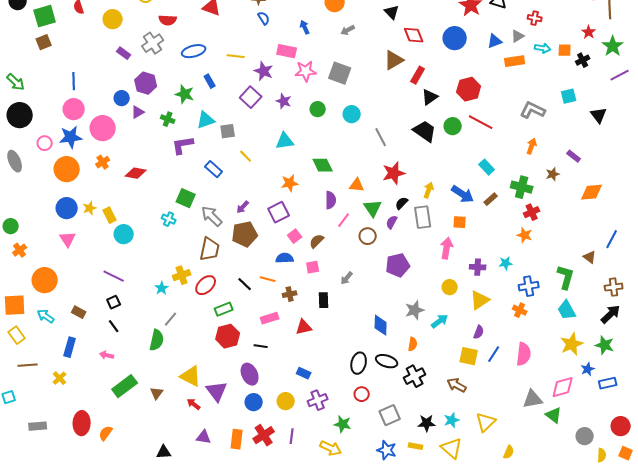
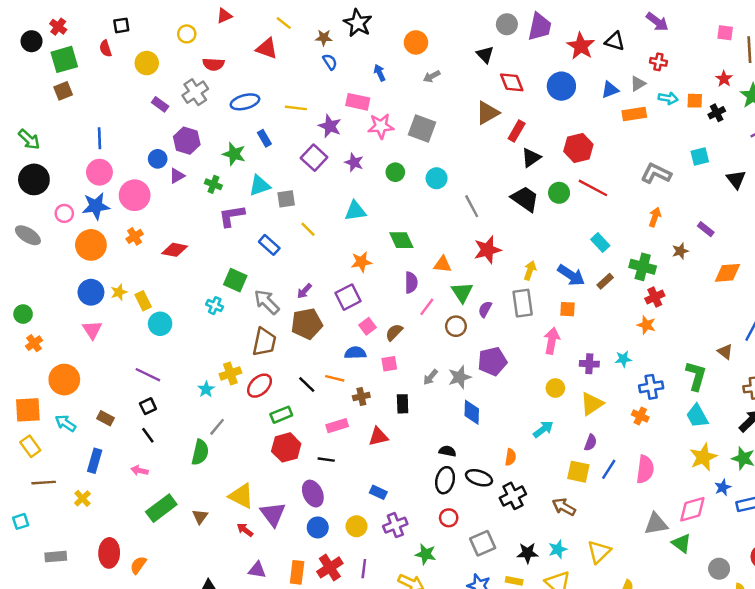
gray ellipse: (15, 161) -> (28, 235), turned -35
black semicircle: (402, 203) -> (447, 451), moved, turned 56
gray star: (415, 310) -> (460, 377), moved
blue diamond: (381, 325) -> (472, 412), moved

